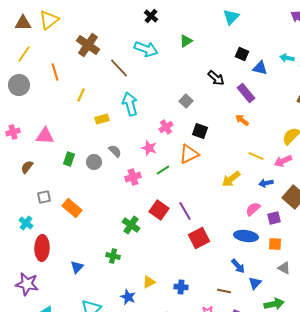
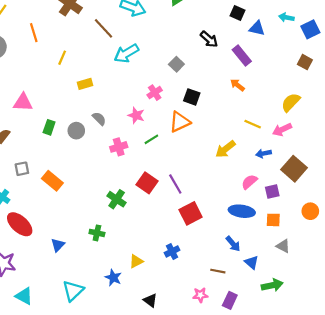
cyan arrow: (130, 104) -> (126, 53), moved, turned -105
red ellipse: (42, 248) -> (20, 224), turned -50
blue triangle: (255, 283) -> (252, 262), turned -32
blue cross: (181, 287) -> (172, 251), moved, turned -32

